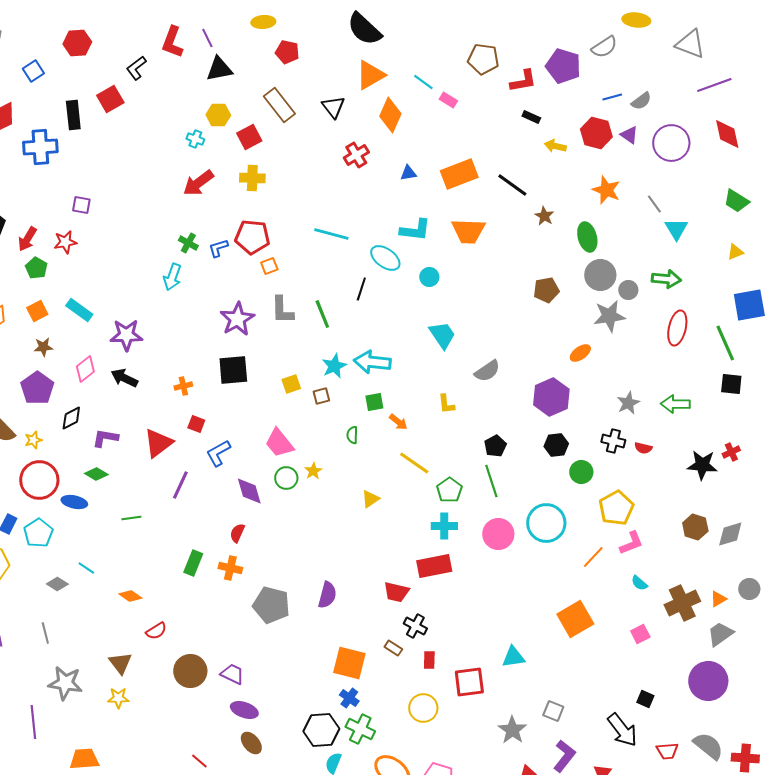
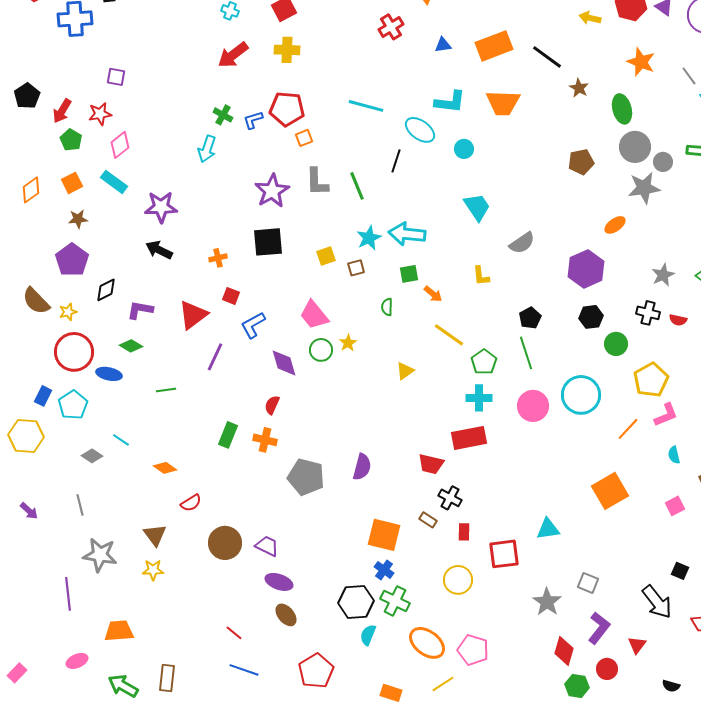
pink diamond: (85, 369) -> (120, 145), moved
cyan semicircle: (639, 583) -> (674, 455), turned 36

